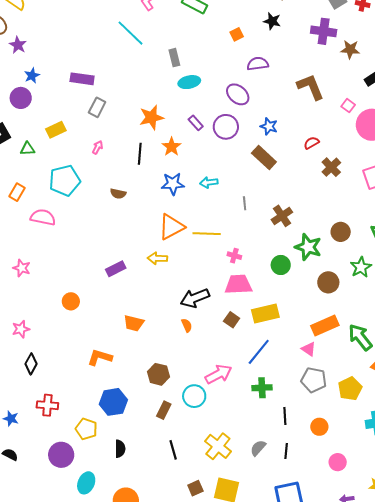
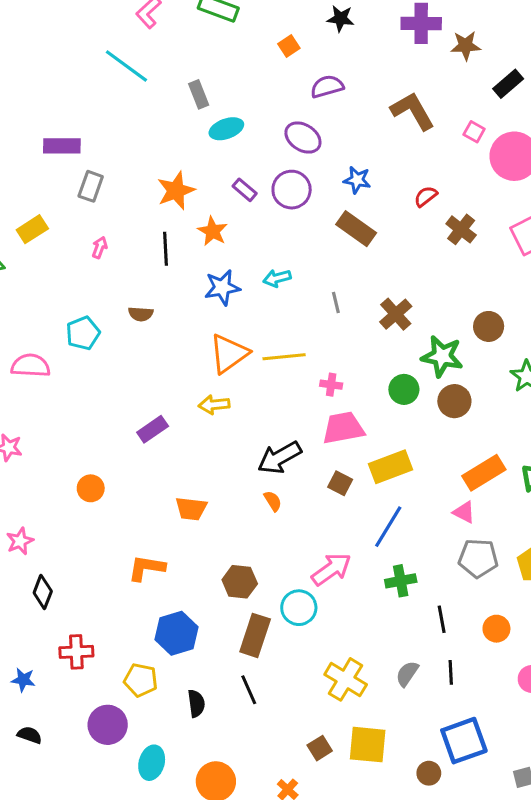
cyan pentagon: (65, 180) -> (83, 333), moved, size x0.7
brown circle: (328, 282) -> (454, 401), moved
brown rectangle: (164, 410) -> (255, 635), size x1.5
black line: (173, 450) -> (249, 690), moved

